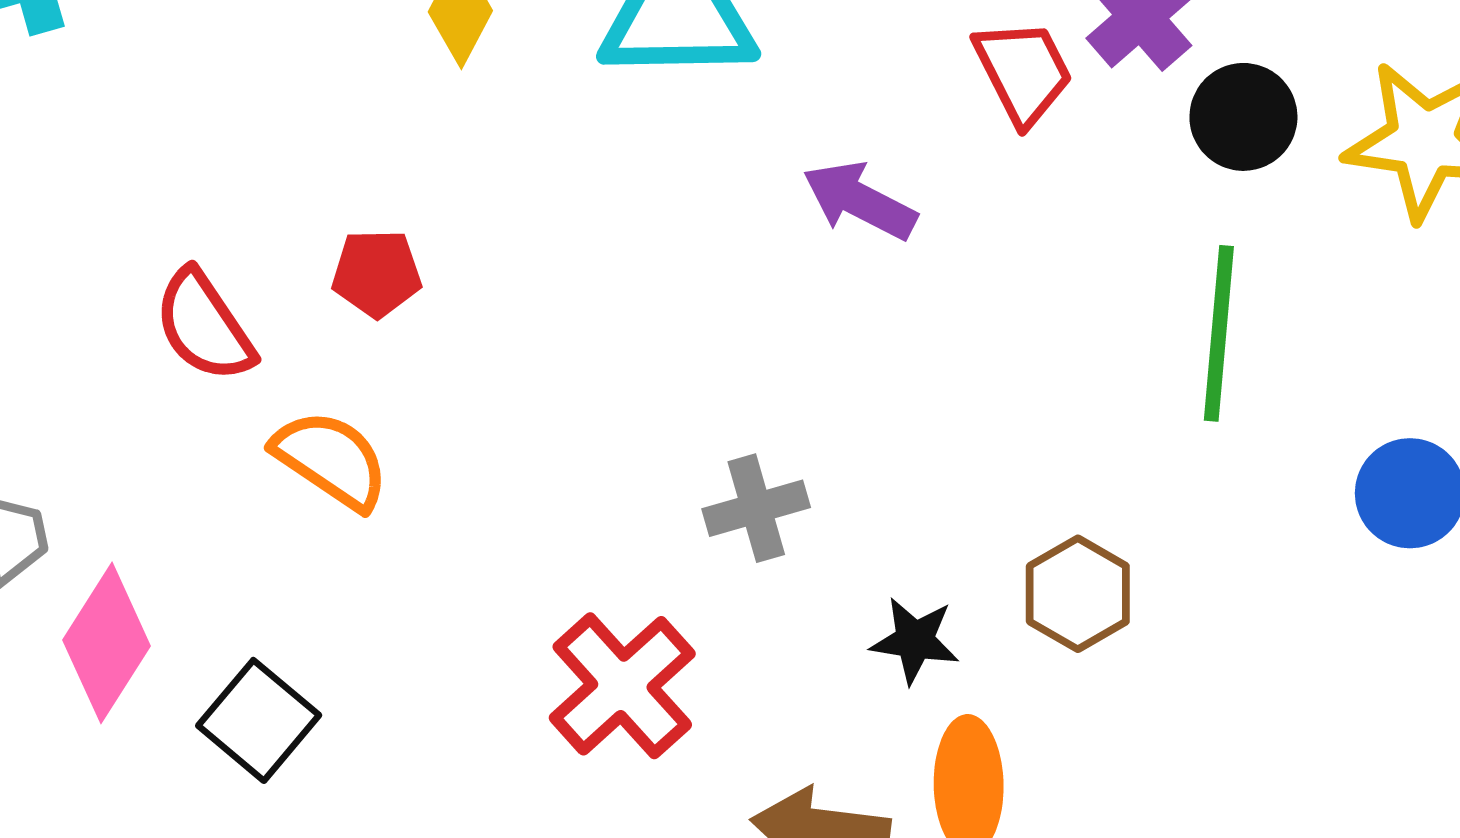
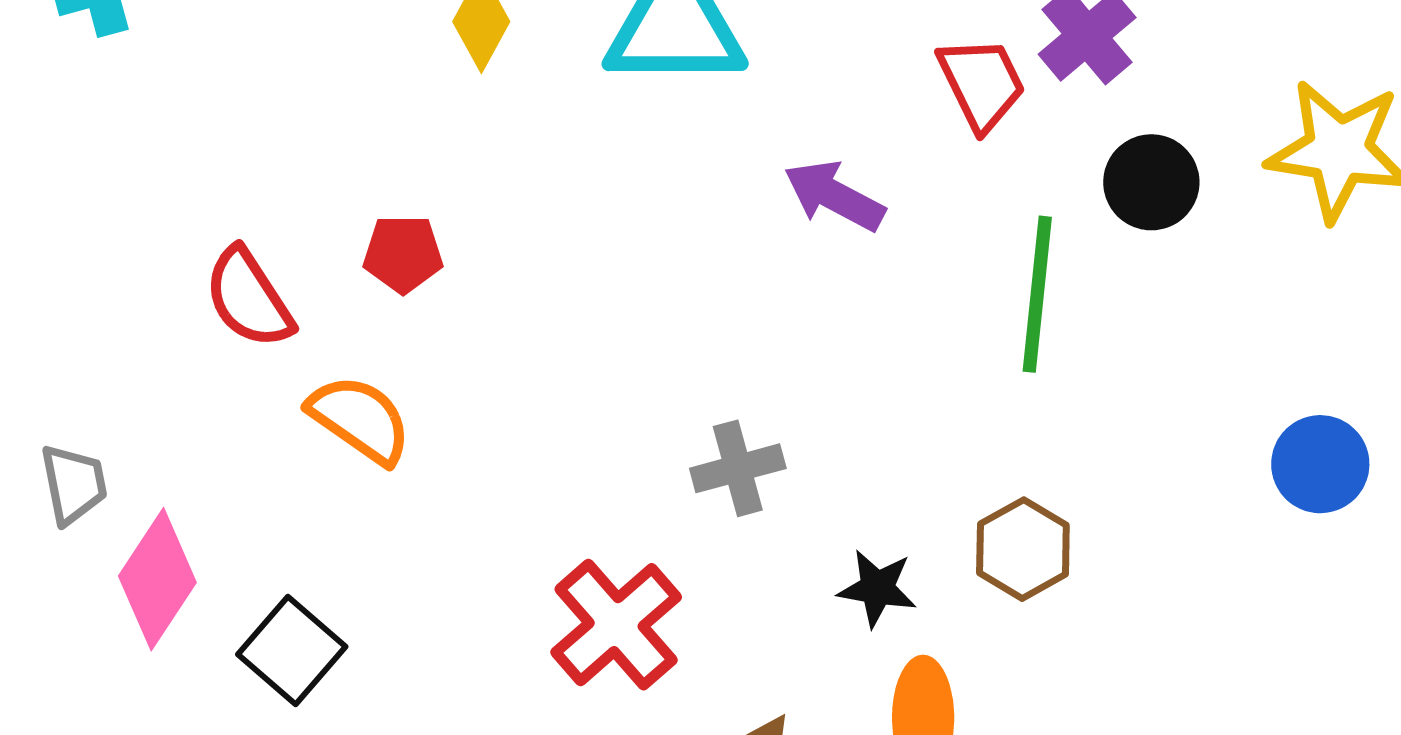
black circle: (1243, 117) -> (1151, 182), moved
green line: (1219, 333) -> (1037, 294), moved

